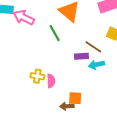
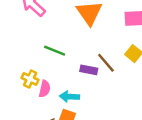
green line: (55, 33) -> (55, 51), moved, turned -54
cyan arrow: (96, 65) -> (69, 97), moved

